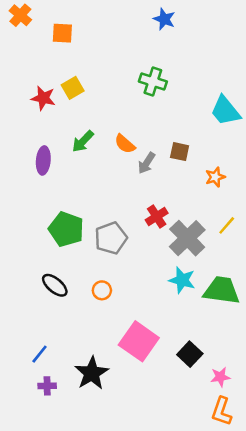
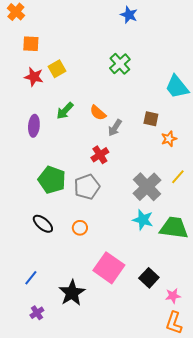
orange square: (62, 33) -> (31, 44), moved
green cross: (153, 82) -> (120, 64), turned 30
brown square: (180, 152) -> (151, 119), moved
red cross: (157, 216) -> (100, 155), moved
purple cross: (47, 386) -> (37, 313), moved, turned -32

